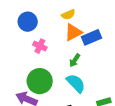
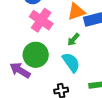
pink cross: (40, 46) -> (41, 20), size x1.6

